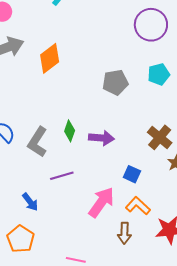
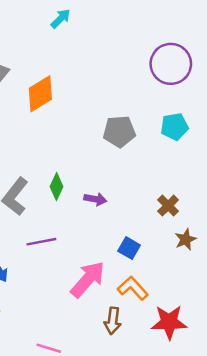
brown cross: (160, 137) -> (168, 206), size x0.7
purple arrow: (101, 138) -> (95, 199), size x0.7

